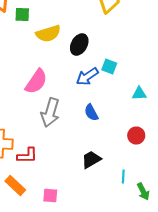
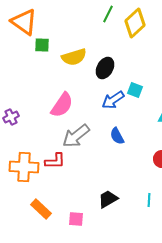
green square: (22, 14) -> (42, 45), moved
gray arrow: (50, 112) -> (76, 136), turned 36
red L-shape: (27, 156) -> (55, 161), moved
black trapezoid: (91, 160) -> (108, 199), moved

